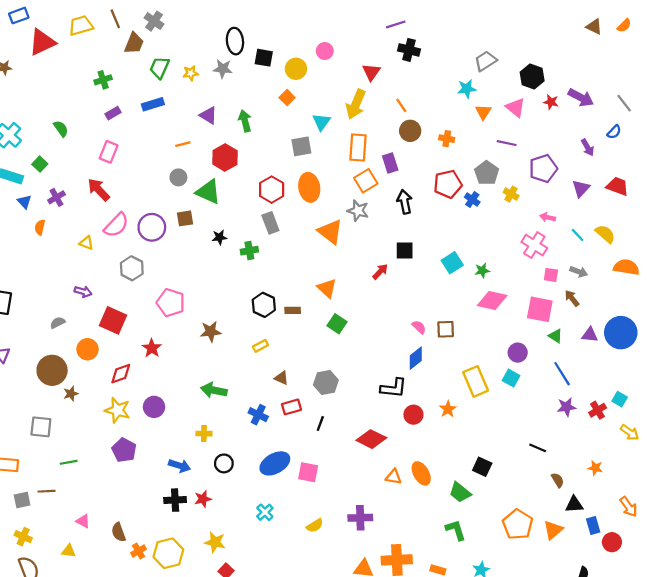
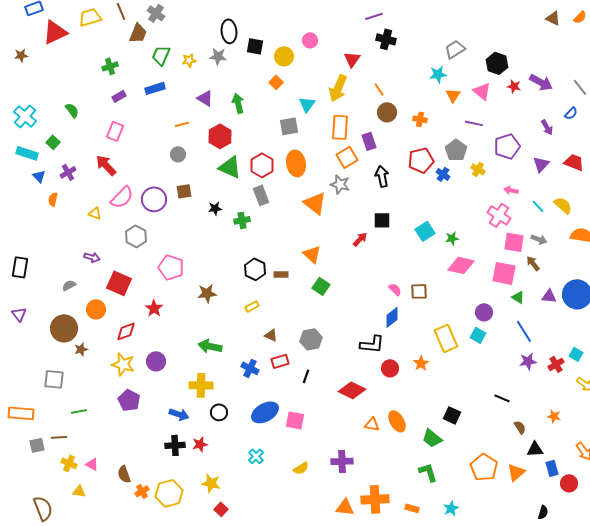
green triangle: (208, 192) -> (230, 167), moved
pink square: (551, 275) -> (514, 242), size x1.5
yellow cross: (204, 434) -> (201, 385), size x1.6
yellow cross: (23, 537) -> (69, 463), moved

